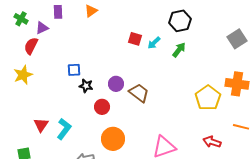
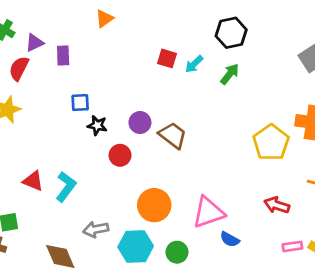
purple rectangle: (58, 12) -> (63, 56), moved
red triangle: (41, 125) -> (33, 181), turned -42
orange circle: (113, 139) -> (154, 205), moved

